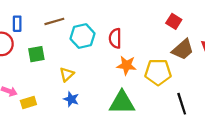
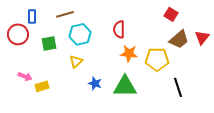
cyan hexagon: (83, 36) -> (80, 34), moved
blue star: (71, 99) -> (95, 83), moved

